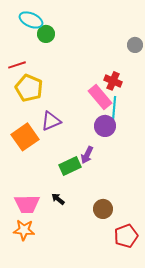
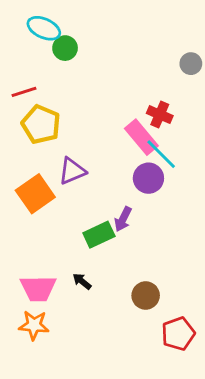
cyan line: (114, 109) -> (161, 154), turned -50

